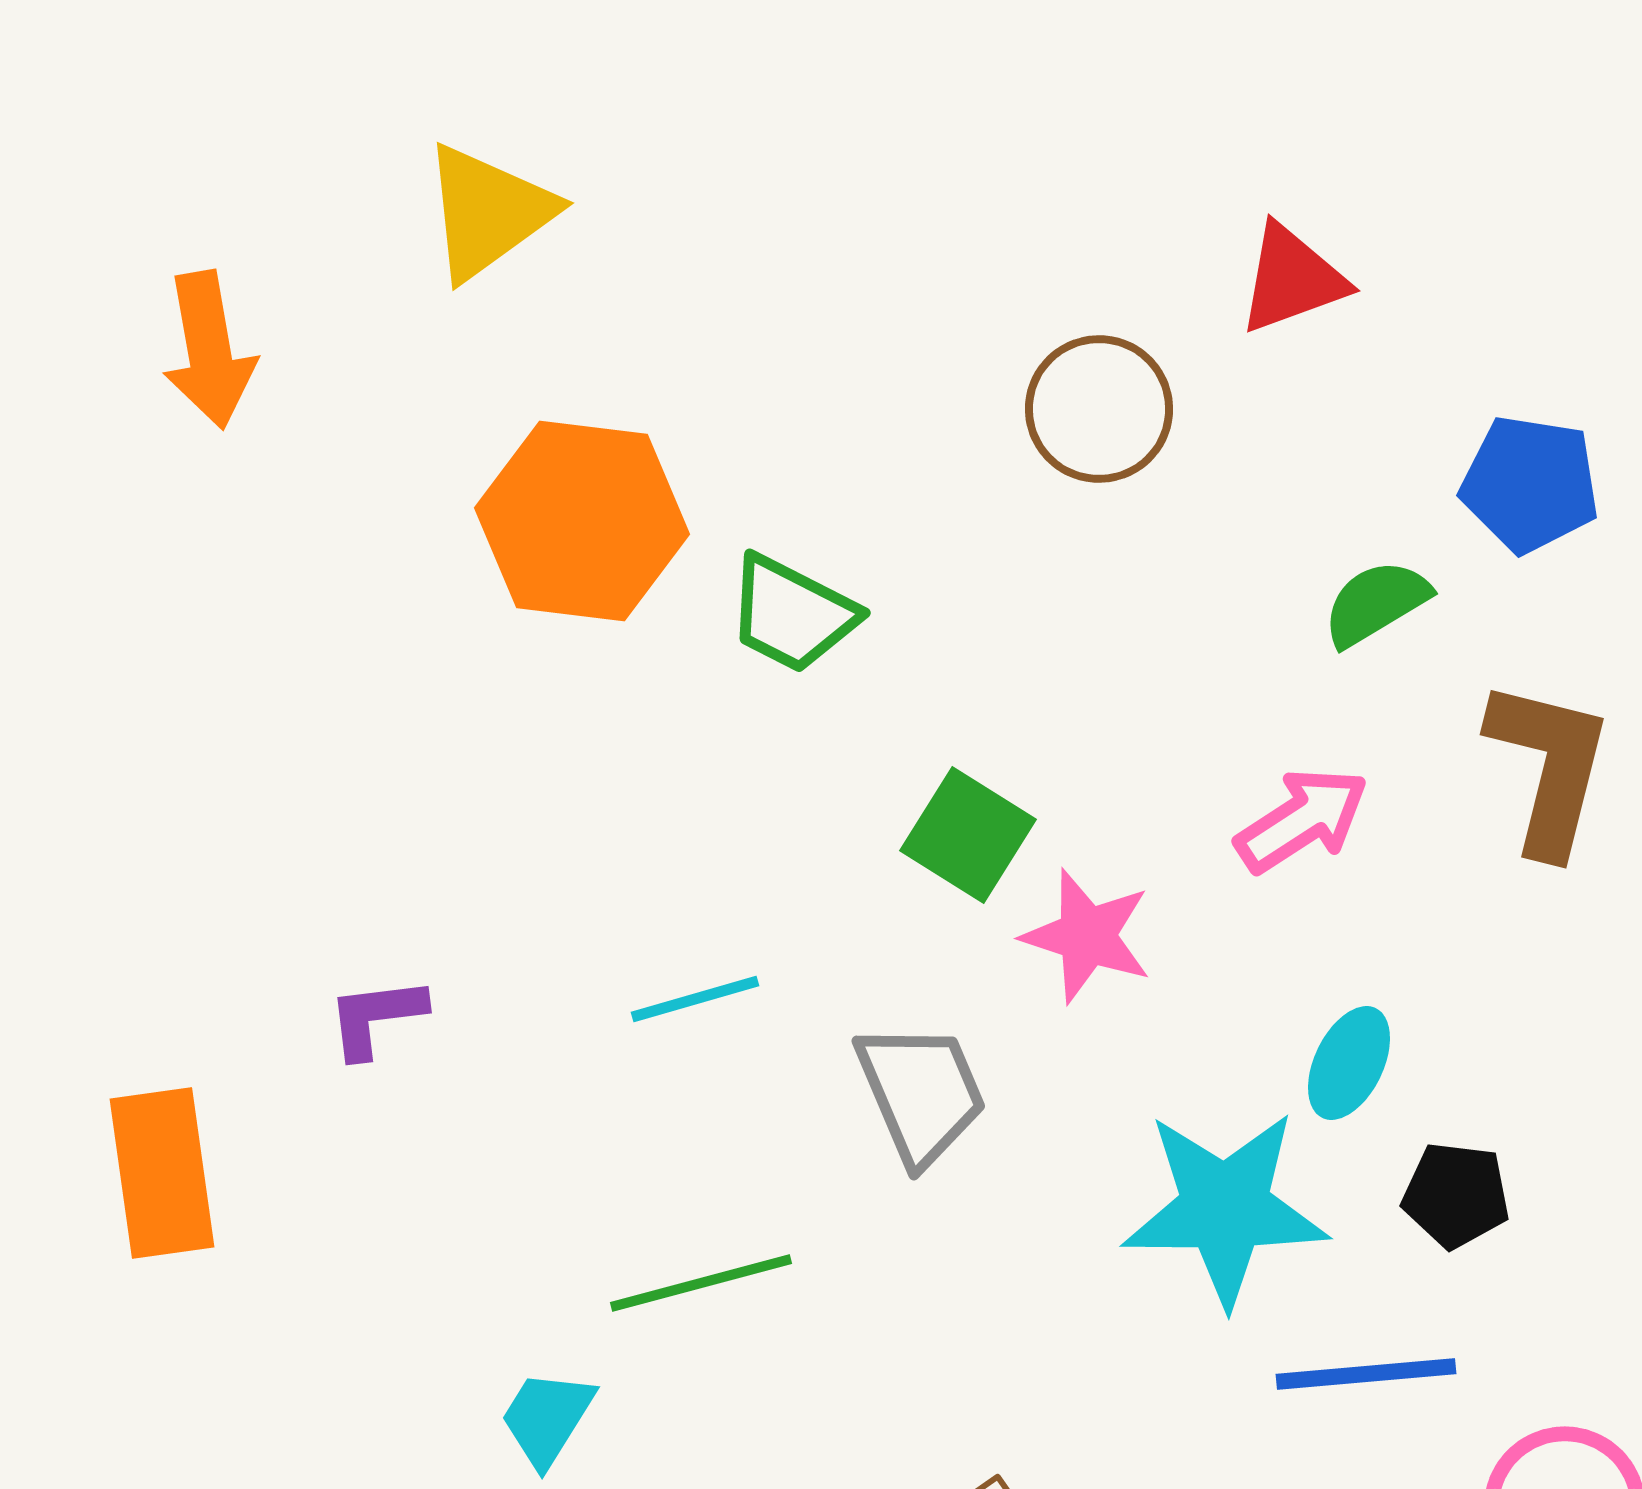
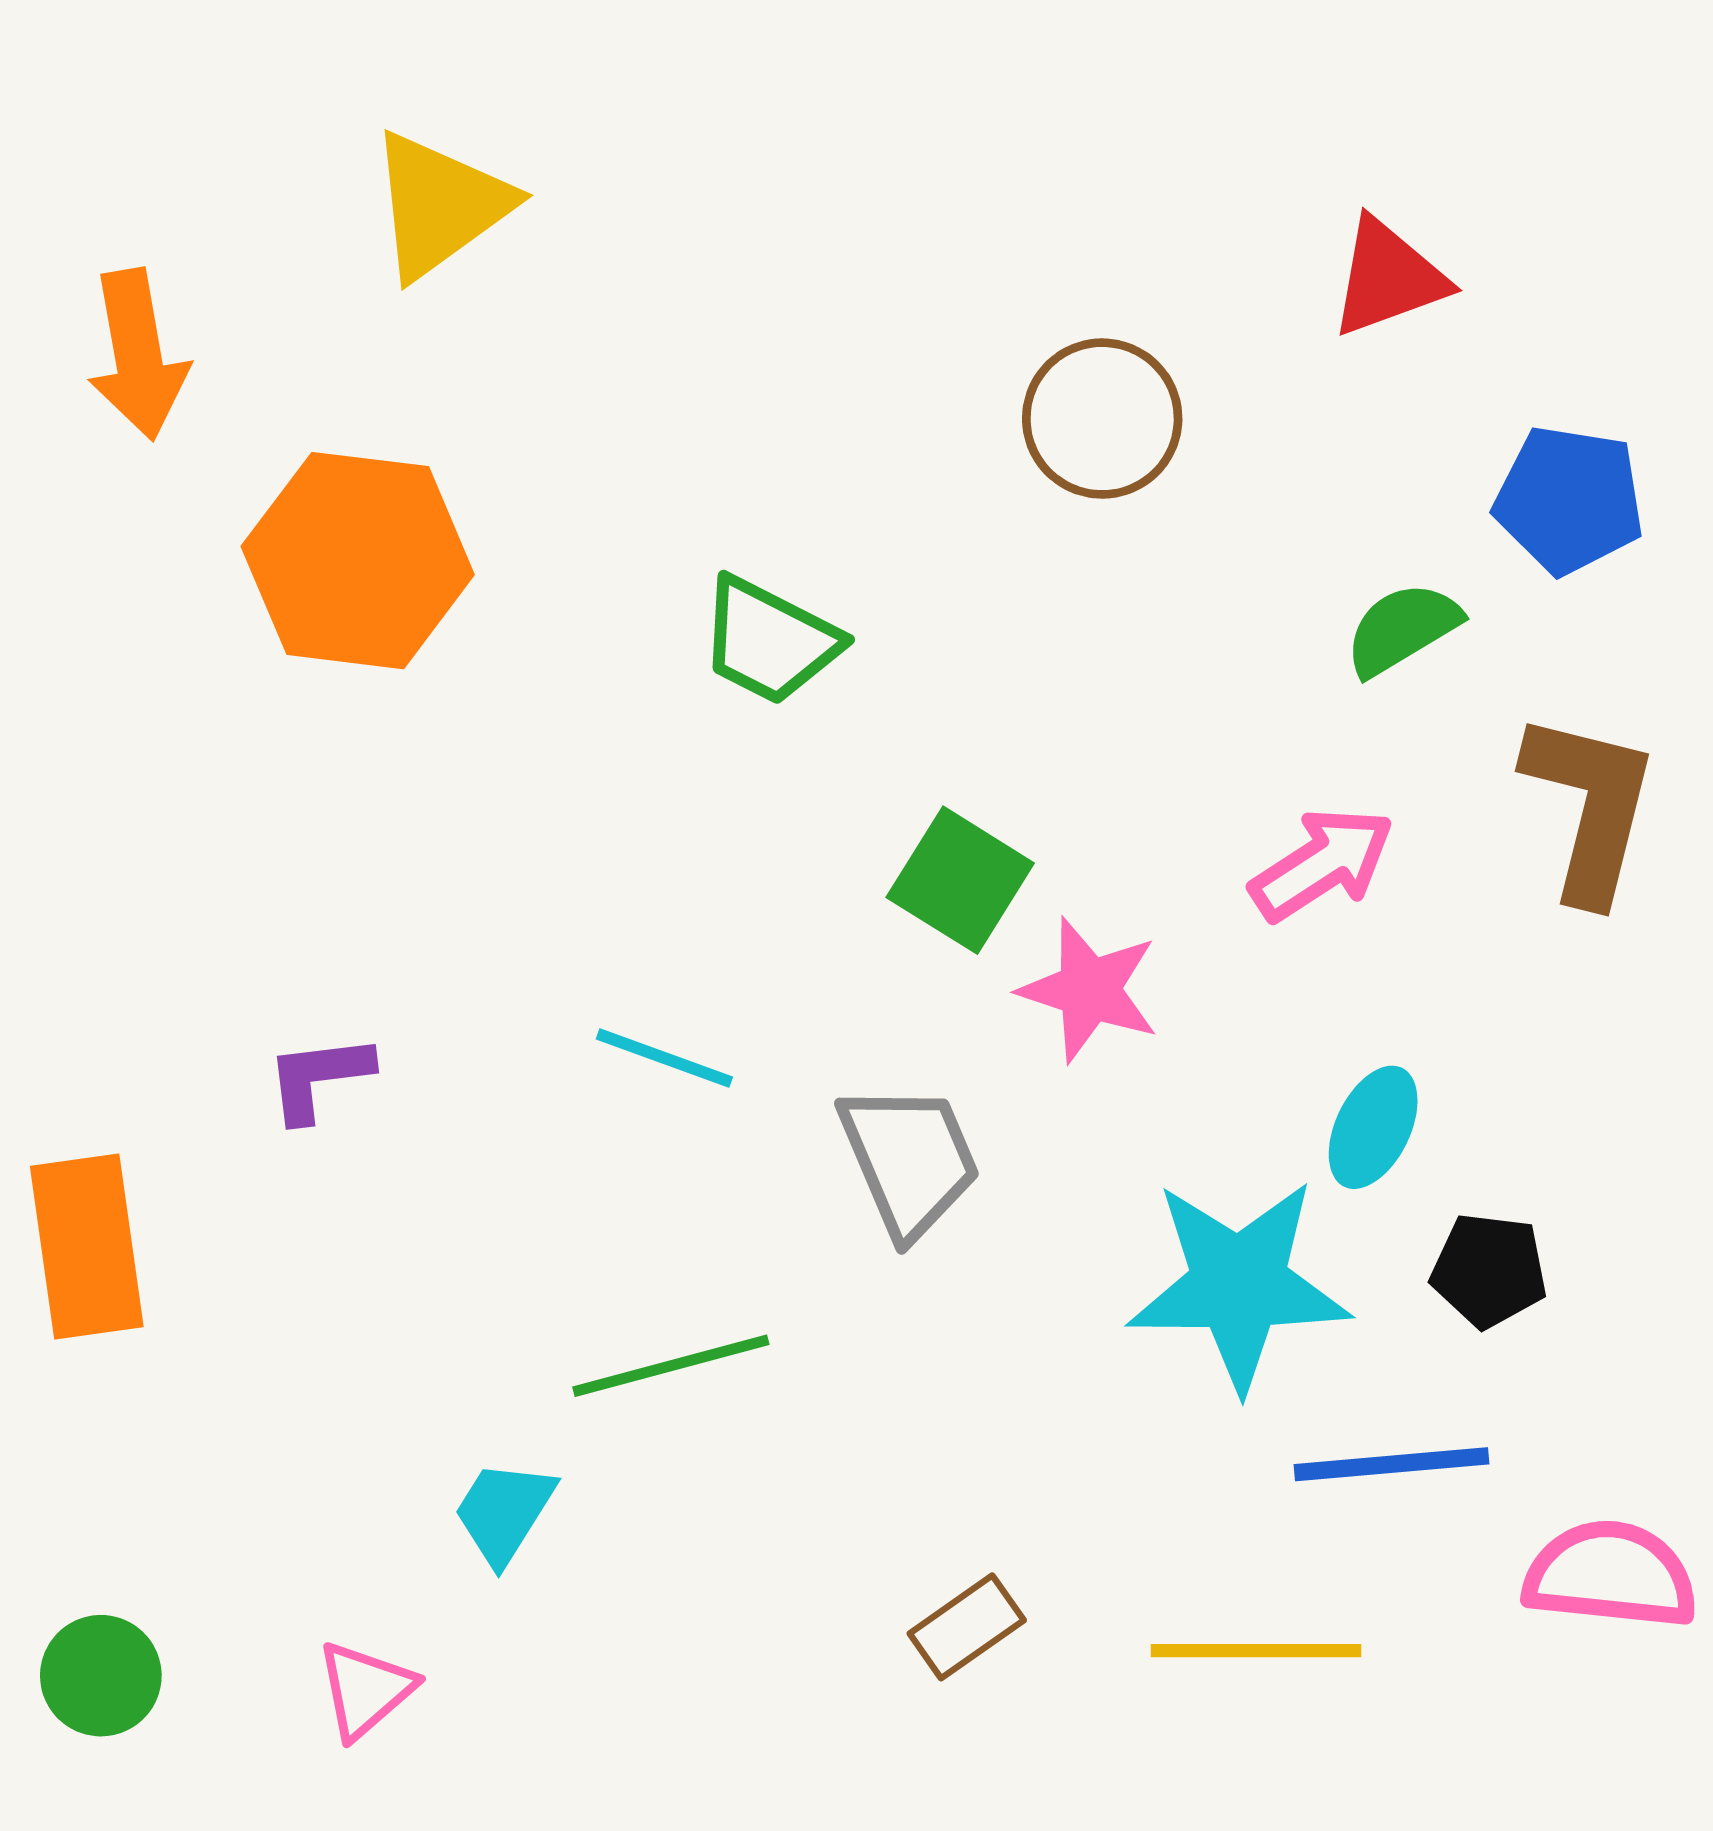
red triangle: (1292, 279) -> (1388, 278), moved
orange hexagon: (582, 521) -> (358, 561), moved
cyan line: (695, 999) -> (664, 1058), turned 36

